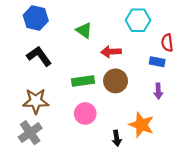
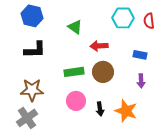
red semicircle: (167, 43) -> (149, 21), moved
black L-shape: (39, 56) -> (35, 50), turned 125
black arrow: (117, 138) -> (100, 109), moved

